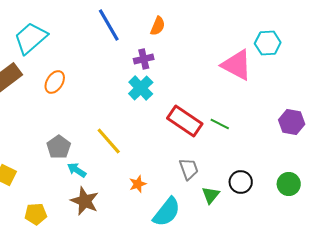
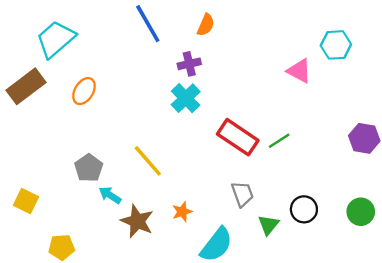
pink triangle: (237, 65) -> (299, 71), size x0.7
green line: (220, 124) -> (279, 141), turned -60
brown star: (85, 201) -> (137, 221), moved

